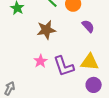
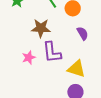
purple L-shape: (64, 66) -> (52, 52), moved

